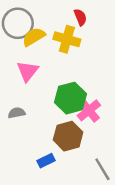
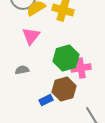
pink cross: (89, 110) -> (81, 68), turned 30
blue rectangle: (46, 161) -> (46, 100), moved

